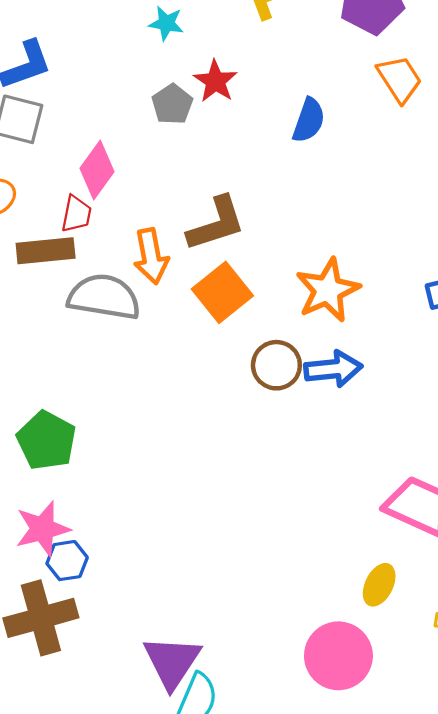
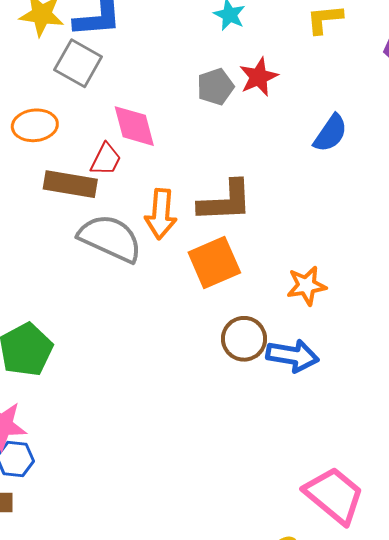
pink diamond: (97, 170) -> (134, 126), turned -66
orange star: (328, 290) -> (306, 286), size x0.7

